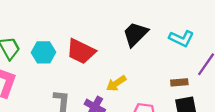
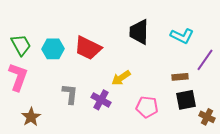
black trapezoid: (135, 34) -> (139, 32), turned -44

